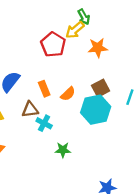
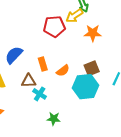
red pentagon: (53, 45) -> (54, 26), turned 30

